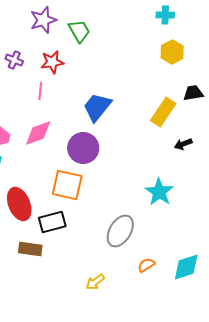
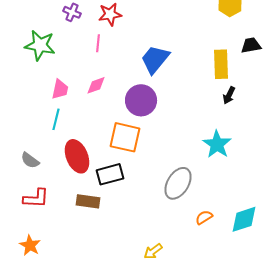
yellow rectangle: (163, 112) -> (221, 64), turned -36
pink diamond: (38, 133) -> (96, 85), size x0.7
black arrow: (183, 144) -> (229, 95), moved, turned -42
yellow arrow: (95, 282) -> (153, 251), moved

